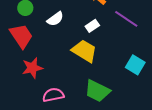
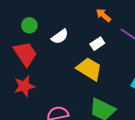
red star: (32, 68) -> (24, 86), moved

